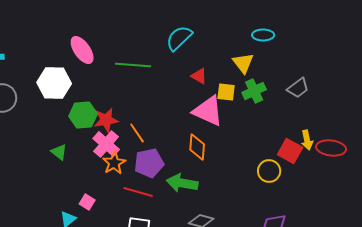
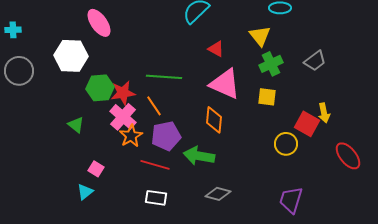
green line: (133, 65) -> (164, 77), moved
yellow square: (226, 92) -> (267, 97), moved
red ellipse: (331, 148) -> (348, 156), moved, turned 44
pink square: (87, 202) -> (96, 169), moved

